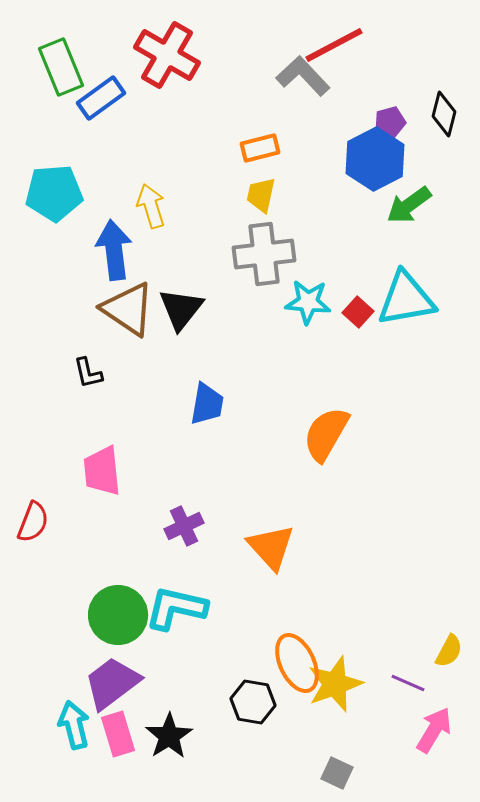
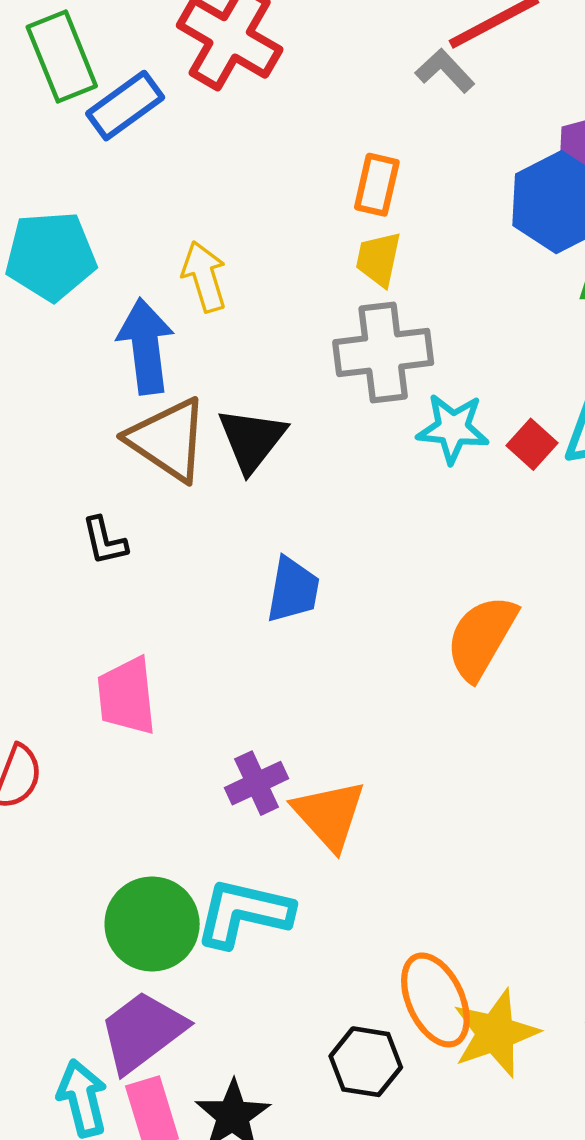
gray L-shape: (303, 76) -> (445, 71), size x0.7
orange rectangle: (260, 148) -> (377, 185), turned -63
orange triangle: (271, 547) -> (329, 815), moved

